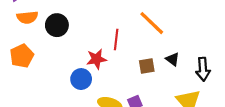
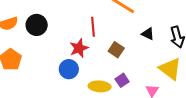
brown square: (147, 66) -> (116, 50), moved, turned -35

